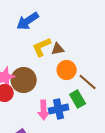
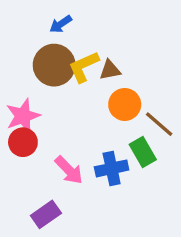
blue arrow: (28, 21) -> (61, 24), size x0.6
brown circle: (24, 80) -> (54, 65), moved
pink arrow: (44, 110) -> (69, 170), moved, turned -42

